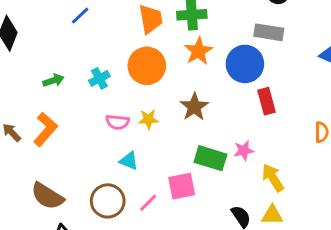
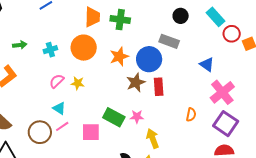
orange star: (198, 51) -> (119, 57), moved
brown star: (194, 107) -> (136, 82), moved
pink semicircle: (117, 122) -> (57, 81), turned 119
pink line: (148, 203) -> (62, 126), moved

